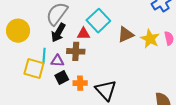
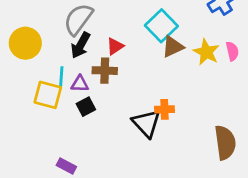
cyan square: (98, 21) -> (161, 26), moved
red triangle: (83, 34) -> (115, 46), turned -32
orange cross: (80, 83) -> (165, 109), moved

